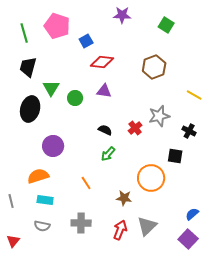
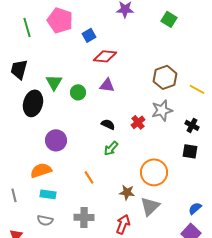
black trapezoid: (28, 67) -> (19, 69), moved
brown hexagon: (154, 67) -> (165, 77), moved
black square: (175, 156) -> (190, 151), moved
gray triangle: (147, 226) -> (150, 206), moved

